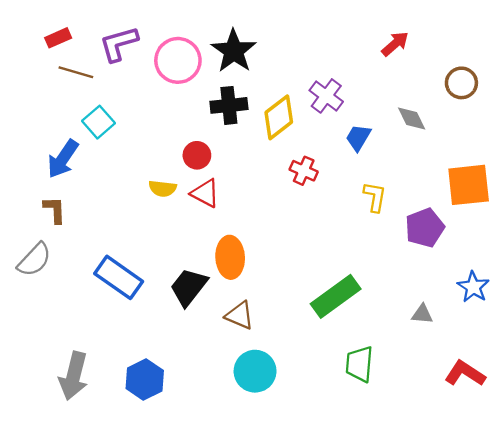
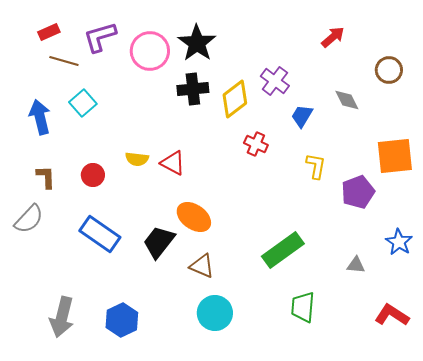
red circle: (197, 155) -> (93, 175), moved
blue arrow: (63, 159) -> (40, 117), moved, turned 132
orange ellipse: (230, 257) -> (194, 217), turned -52

